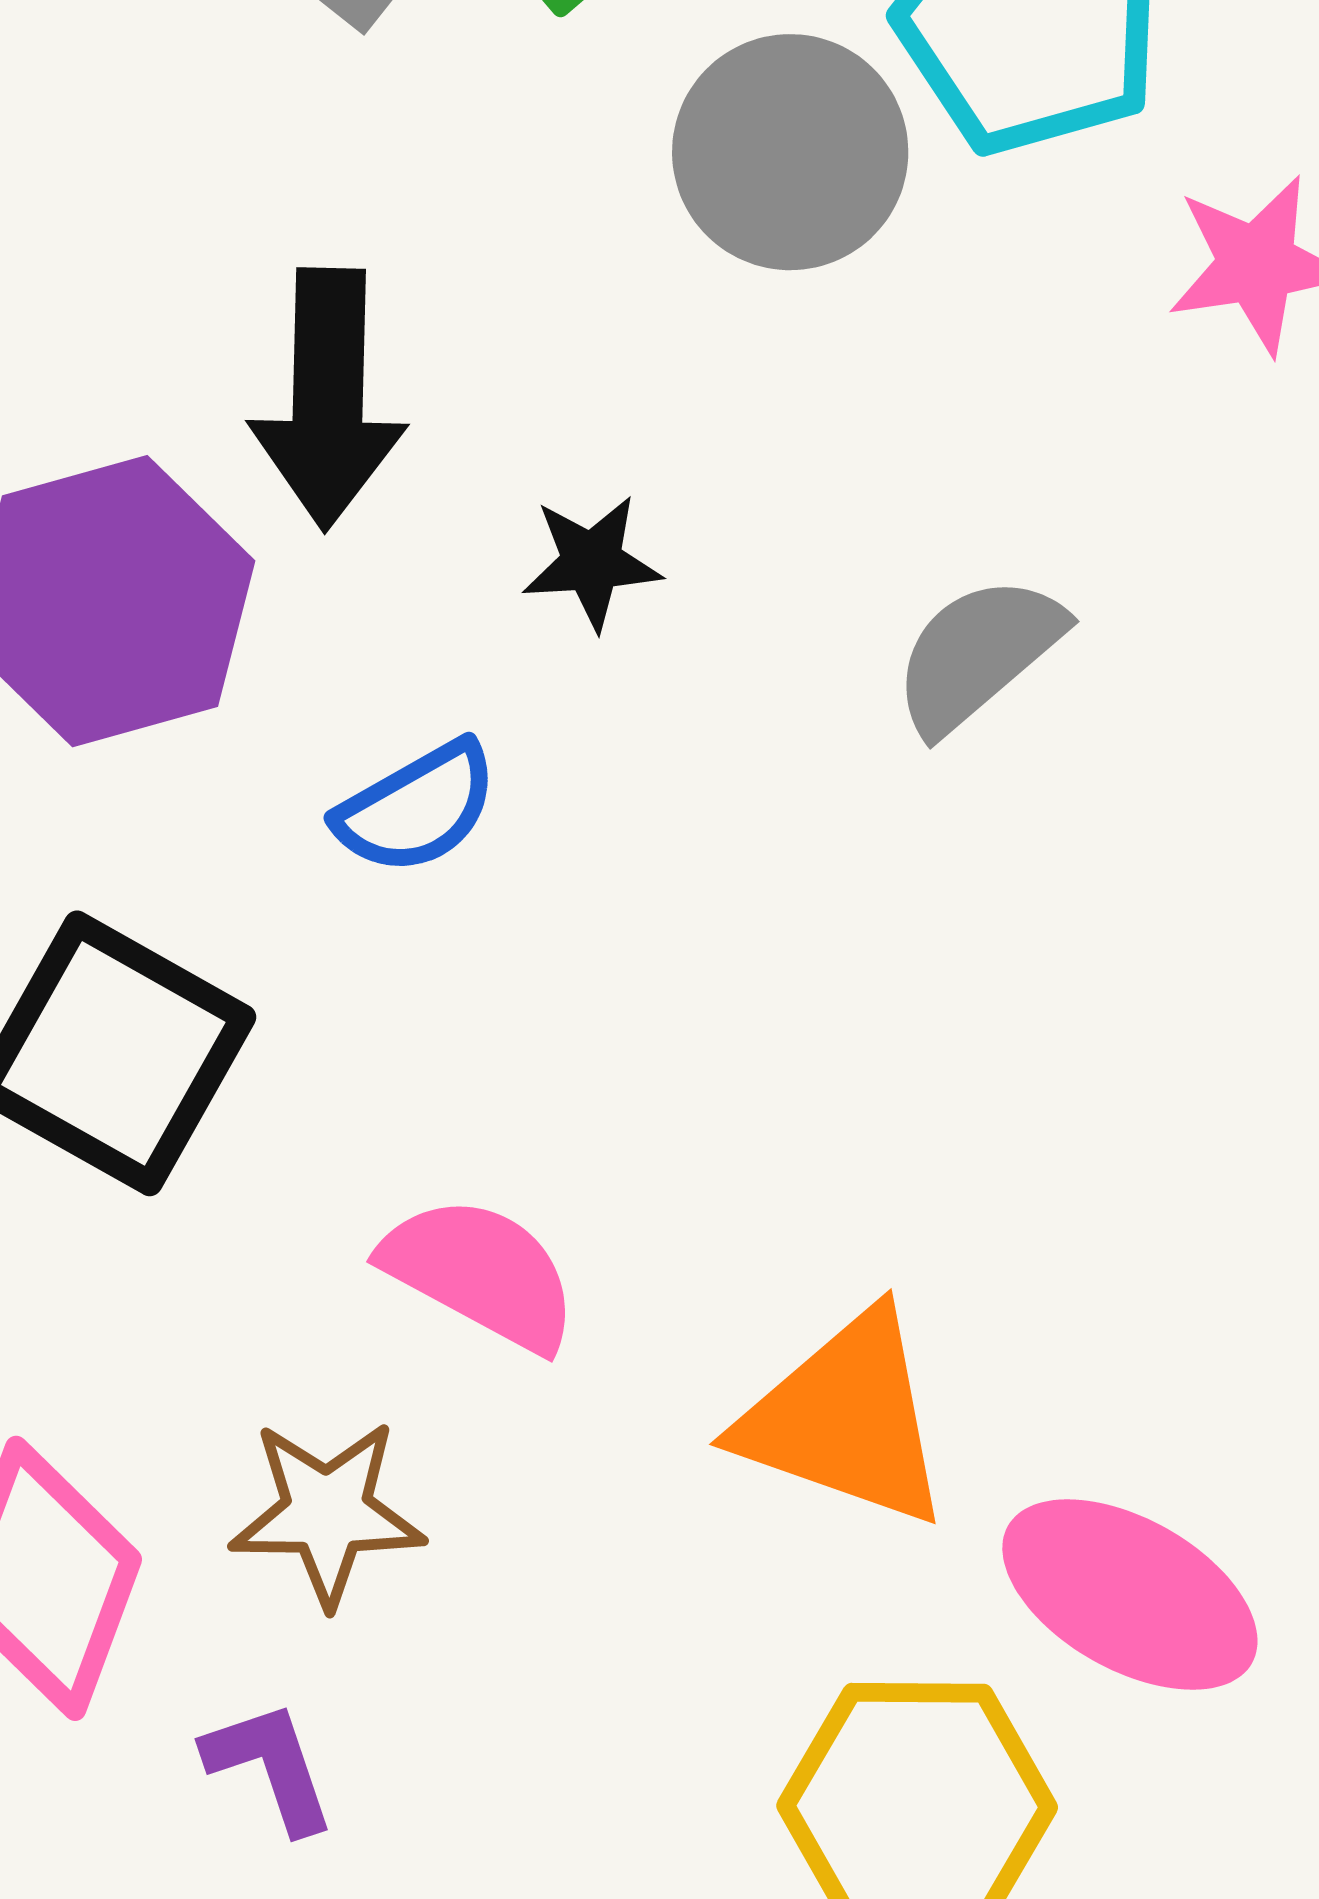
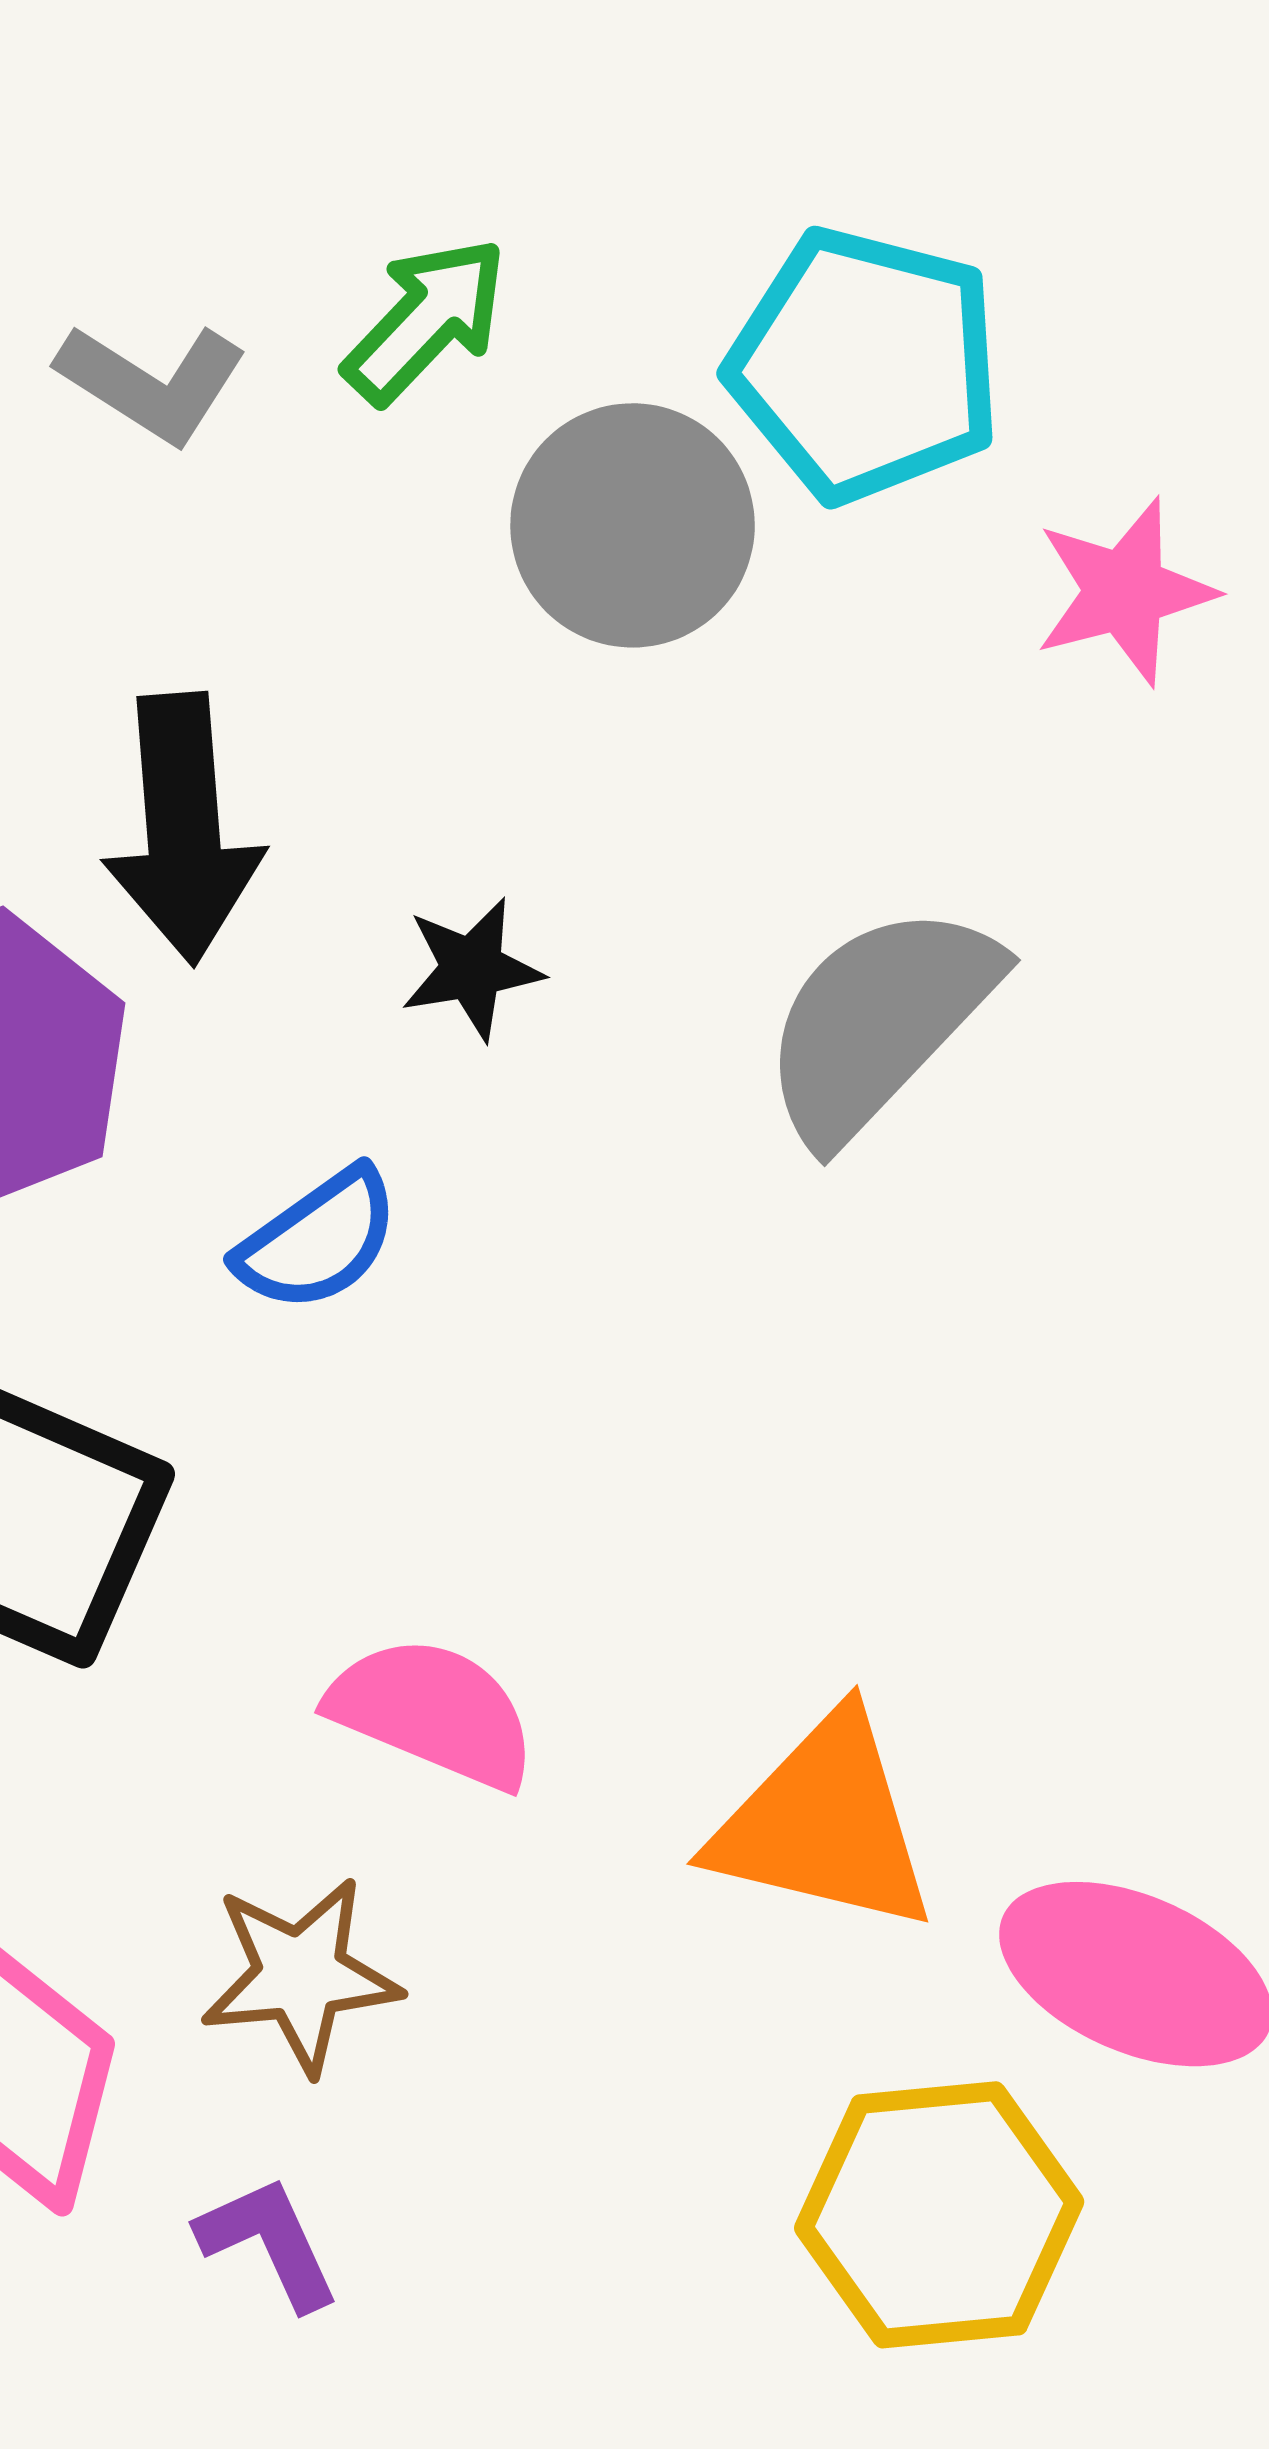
gray semicircle: (978, 654) -> (879, 1022), size x1.4

